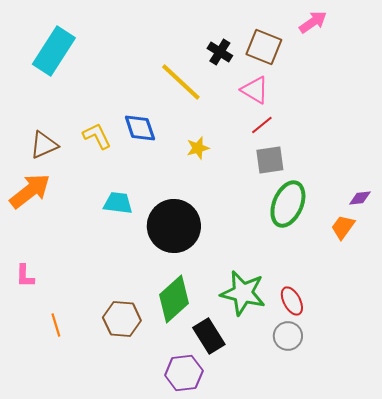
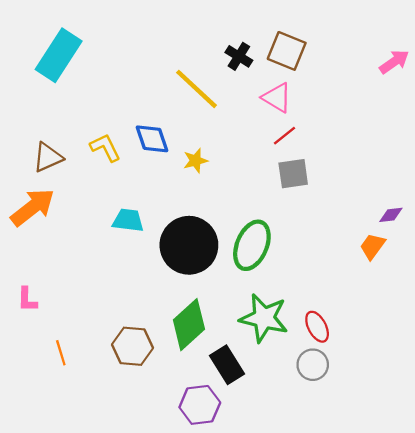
pink arrow: (313, 22) -> (394, 62), moved
yellow star: (198, 148) -> (195, 161), moved
green ellipse: (288, 204) -> (252, 245), moved

